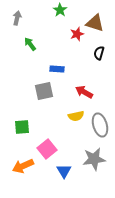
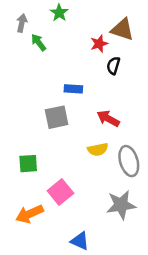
green star: (60, 10) -> (59, 13), moved
green arrow: (30, 44) -> (39, 42), moved
black semicircle: (99, 53) -> (113, 66), moved
blue triangle: (64, 171) -> (80, 241), moved, turned -35

